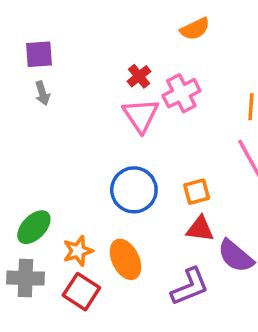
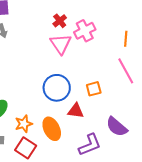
red triangle: (200, 229) -> (76, 111), moved

